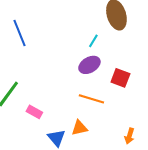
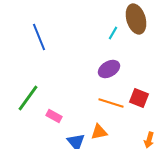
cyan line: (93, 41) -> (113, 33), moved
red square: (120, 78) -> (139, 98), moved

